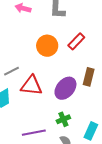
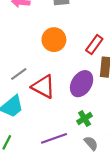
red rectangle: (76, 41) -> (94, 45), moved
red triangle: (31, 86) -> (43, 87), turned 30

